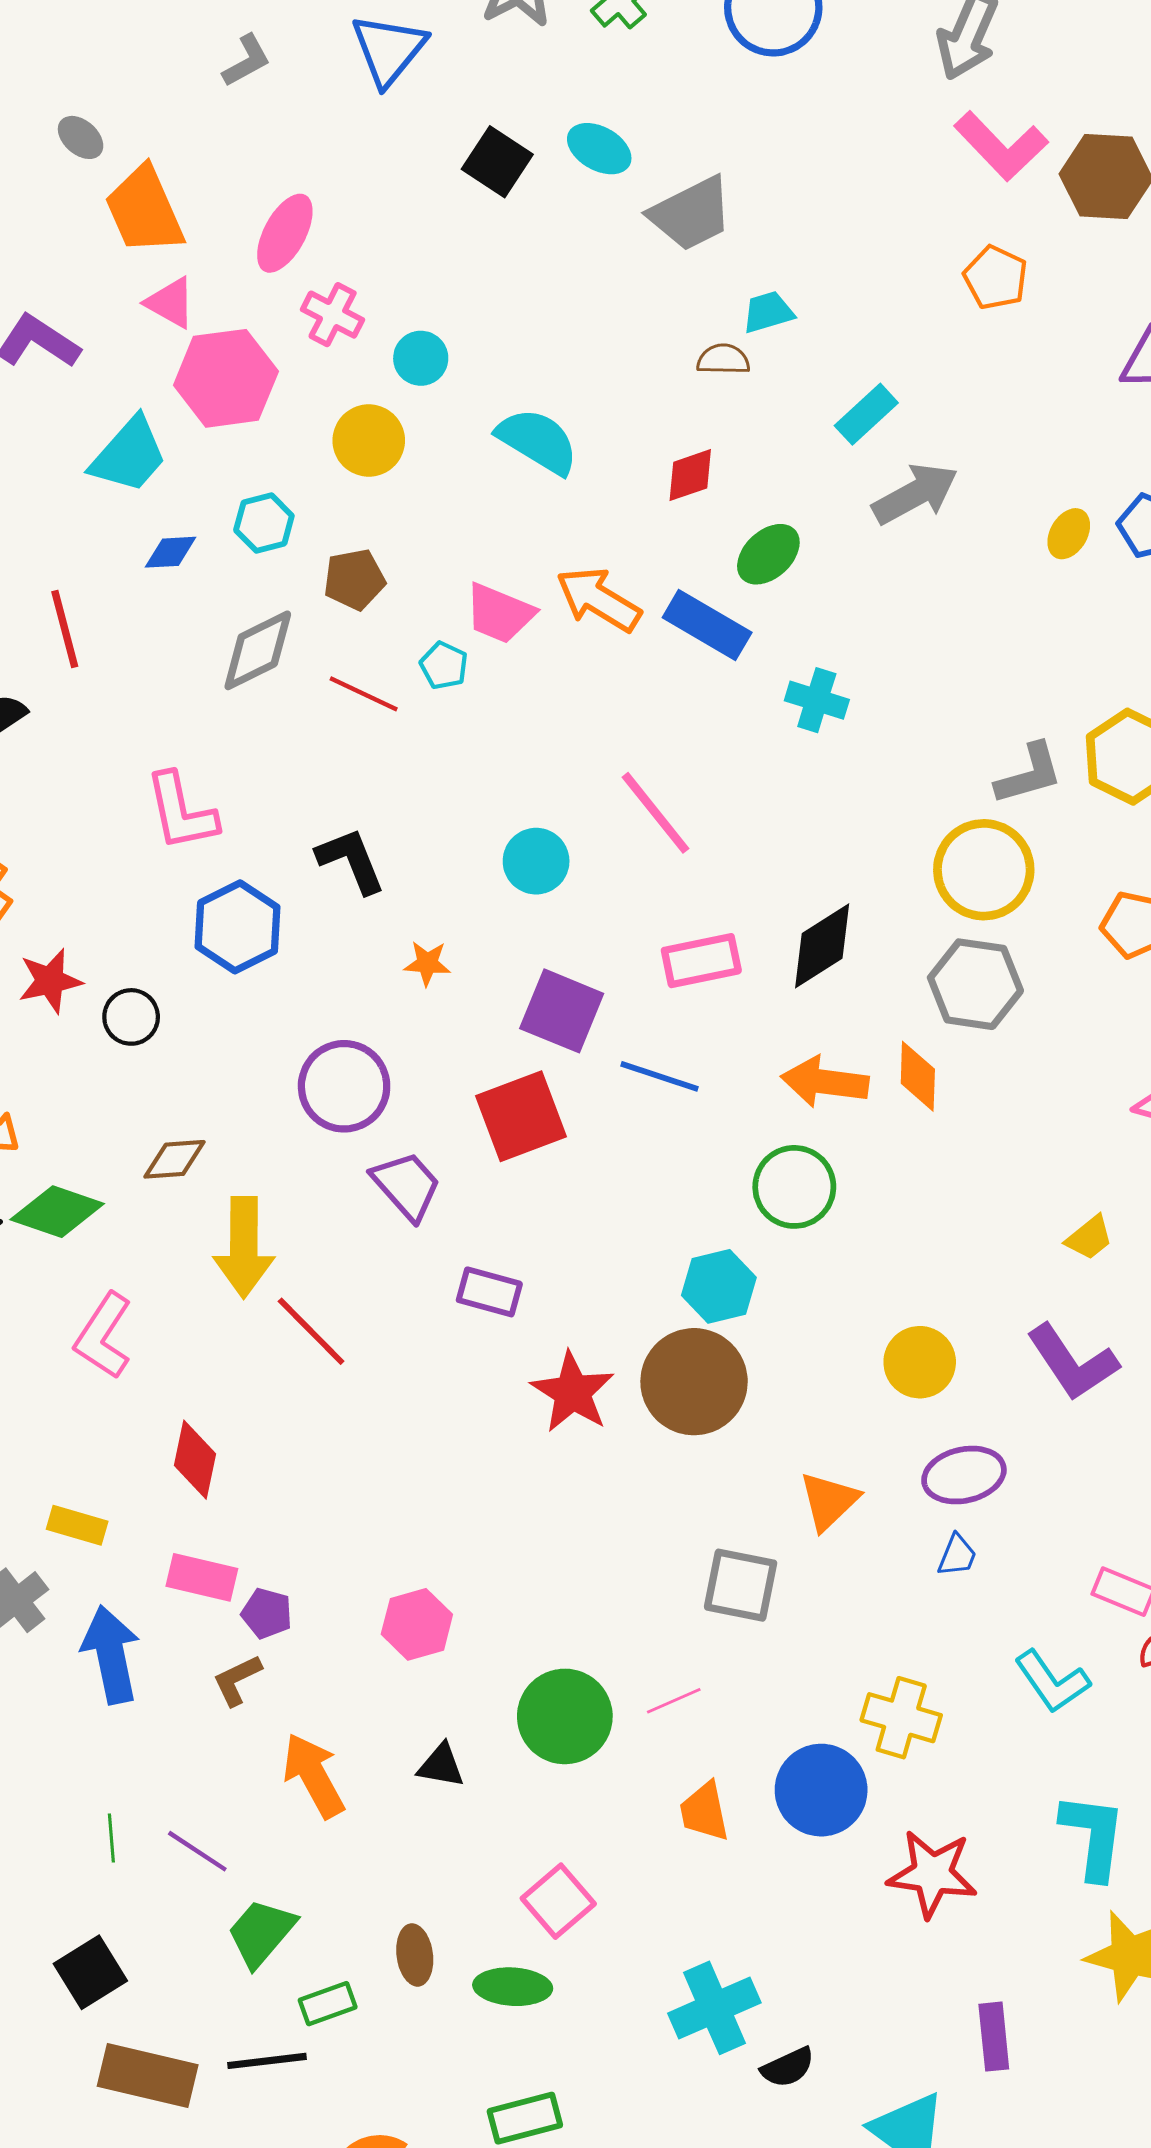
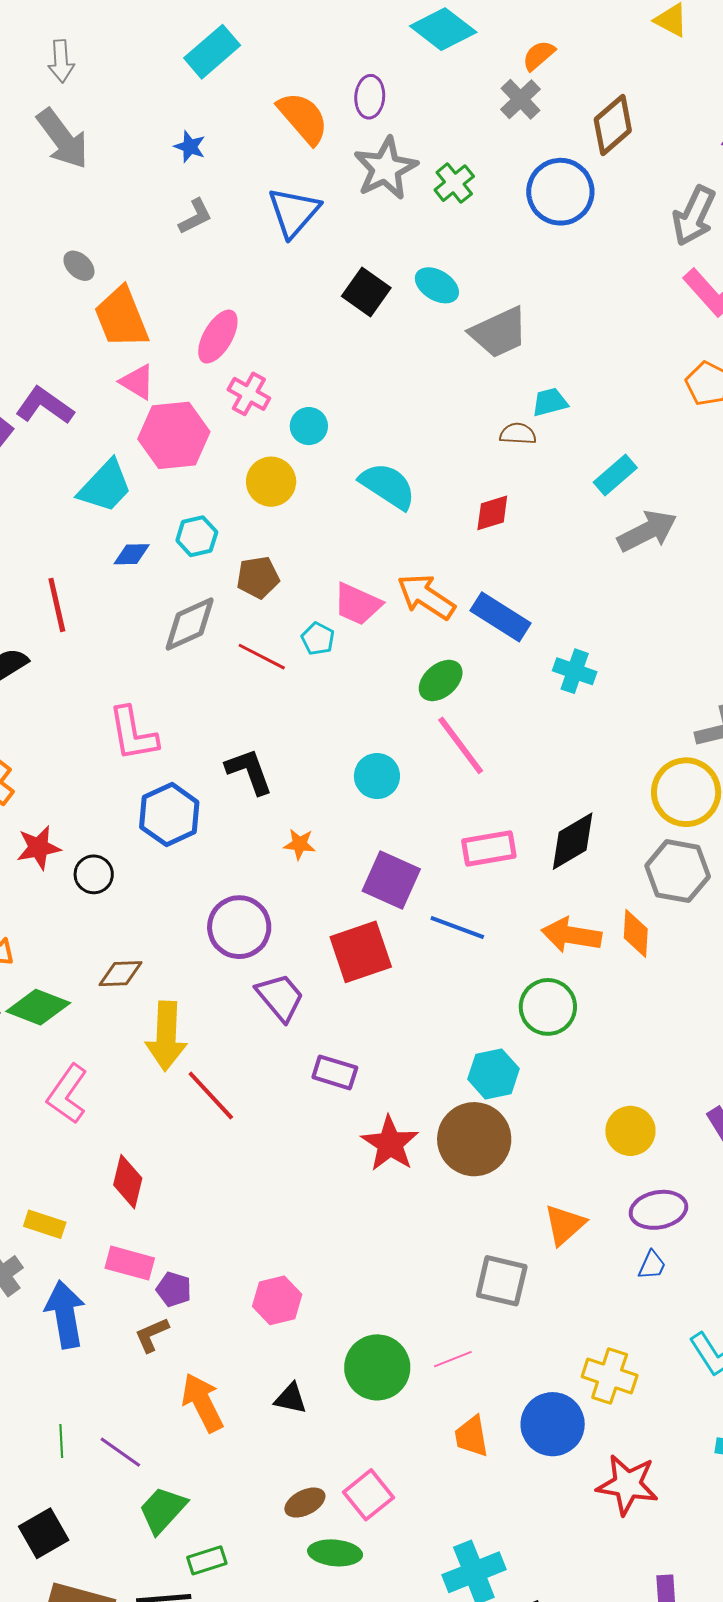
green ellipse: (768, 554) -> (441, 680), moved
brown ellipse: (415, 1955) -> (305, 1503), moved, turned 69

